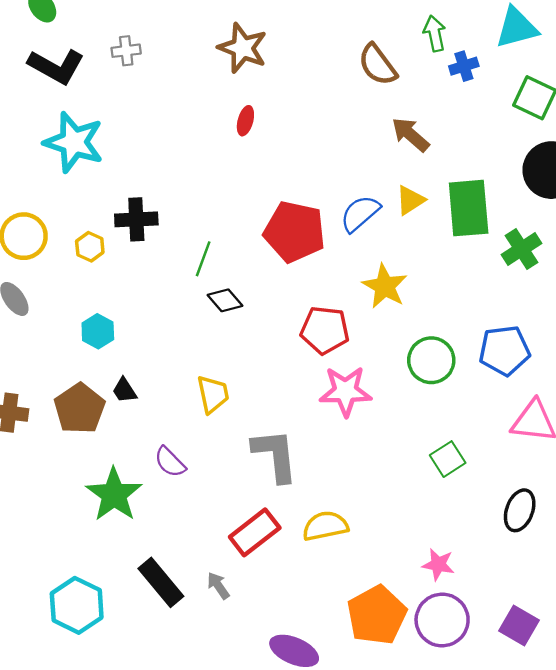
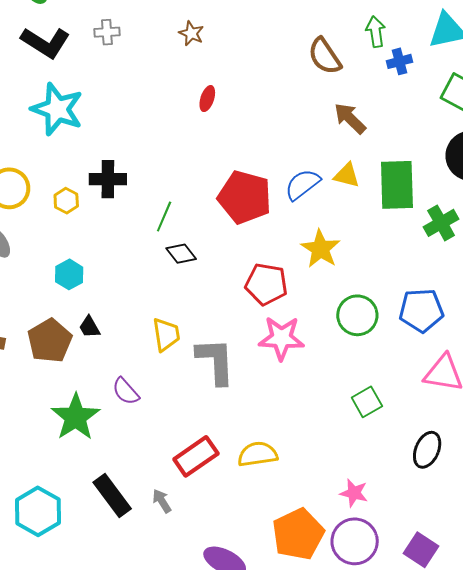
brown star: (243, 48) -> (191, 33), moved, size x0.6
yellow triangle: (410, 200) -> (347, 175), turned 44
gray L-shape: (275, 455) -> (216, 361), moved

